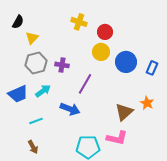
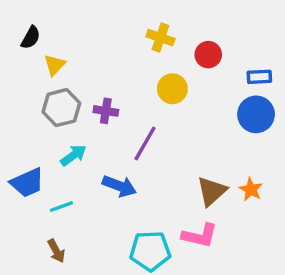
yellow cross: (79, 22) -> (160, 38), moved
red circle: (105, 32) -> (208, 55), moved
blue circle: (126, 62) -> (256, 114), moved
blue rectangle: (152, 68) -> (259, 77), moved, turned 64
blue trapezoid: (18, 94) -> (27, 183), moved
orange star: (147, 103) -> (251, 189), moved

